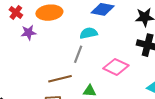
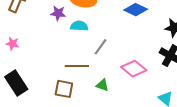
cyan semicircle: (89, 33) -> (79, 26), moved

